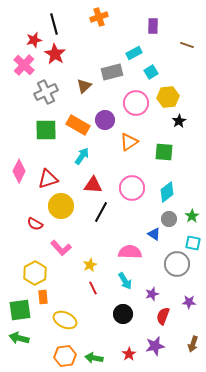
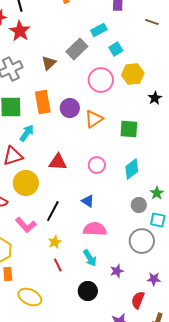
gray rectangle: (112, 72) -> (77, 49), turned -30
purple circle: (105, 120) -> (70, 108), moved
black star: (179, 121) -> (155, 98), moved
orange rectangle: (78, 125) -> (43, 102), turned 50
cyan arrow: (82, 156) -> (27, 133), moved
pink circle: (132, 188) -> (97, 165), size x0.7
black line: (101, 212) -> (53, 211), moved
gray circle: (169, 219) -> (139, 205), moved
blue triangle: (154, 234) -> (88, 201), moved
red semicircle: (163, 316) -> (138, 300), moved

